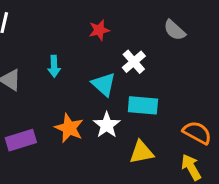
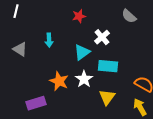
cyan triangle: (104, 84) -> (82, 52), turned 42
purple rectangle: (21, 140) -> (36, 103), moved
yellow triangle: (141, 152) -> (107, 97), turned -42

